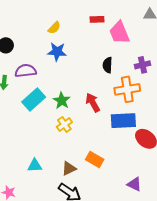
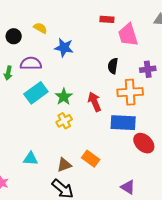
yellow semicircle: (54, 28) -> (40, 28), moved, turned -112

